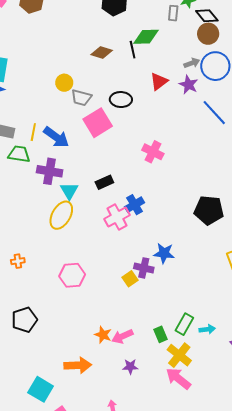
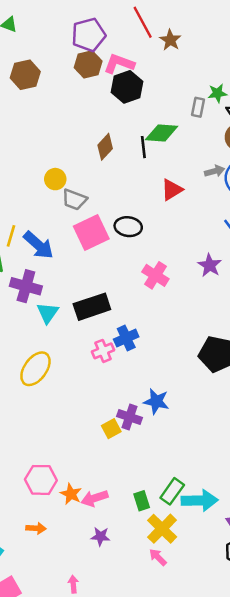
brown diamond: (102, 53) -> (105, 147), turned -70
purple star: (189, 85) -> (210, 265), moved
black ellipse: (121, 100) -> (128, 227), moved
black rectangle: (104, 182) -> (92, 307), size x1.6
yellow ellipse: (61, 215) -> (35, 369), moved
pink cross: (117, 217) -> (103, 351), size x0.7
pink hexagon: (72, 275) -> (41, 480), moved
cyan arrow: (207, 329) -> (200, 500), size x1.8
orange arrow: (78, 365) -> (36, 528), size x0.6
pink arrow: (178, 378) -> (158, 557), size x0.6

